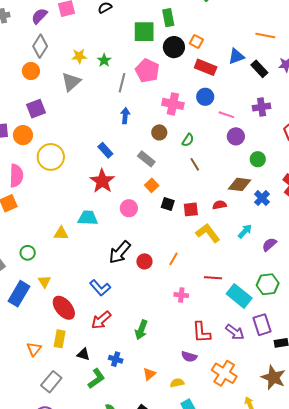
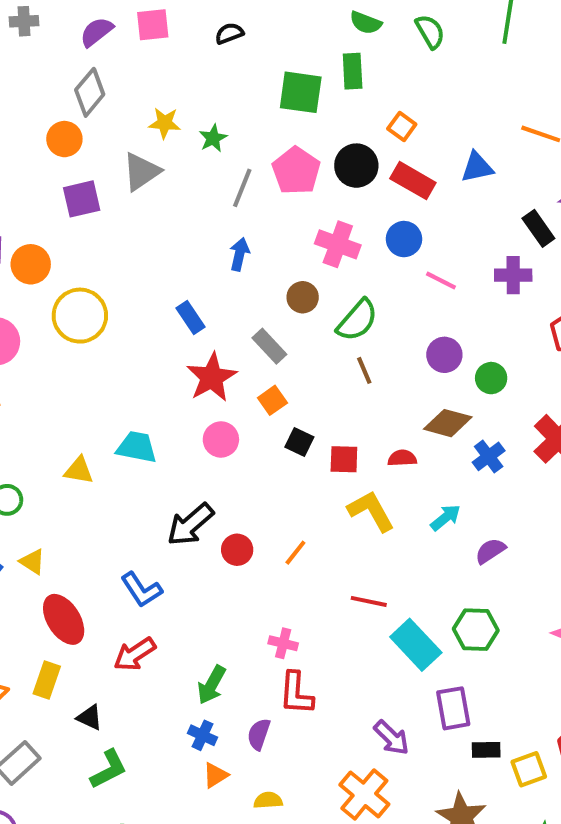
black circle: (174, 47) -> (356, 166), moved
black rectangle: (259, 69) -> (538, 228), moved
purple square: (36, 109) -> (82, 199), moved
purple circle: (236, 136) -> (444, 355), moved
green semicircle: (188, 140) -> (357, 320), size x1.6
red star: (102, 181) -> (212, 377), moved
yellow triangle: (44, 282) -> (32, 562), turned -32
pink cross: (181, 295) -> (283, 643), moved
red L-shape: (201, 332) -> (296, 693), moved
purple arrow: (235, 332) -> (391, 738), moved
purple semicircle: (189, 357) -> (259, 734), moved, turned 84
blue cross: (116, 359) -> (202, 735), moved

